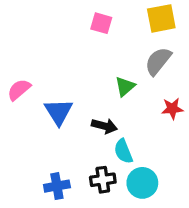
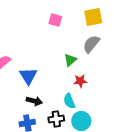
red star: (172, 109) -> (80, 81), moved
black arrow: (104, 126) -> (34, 101), moved

